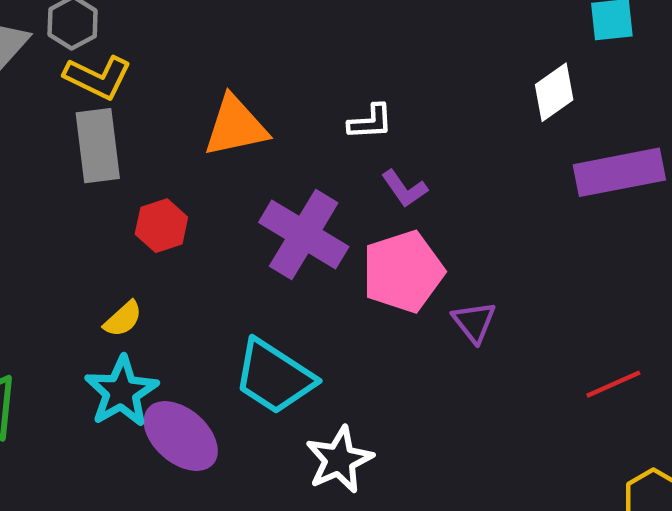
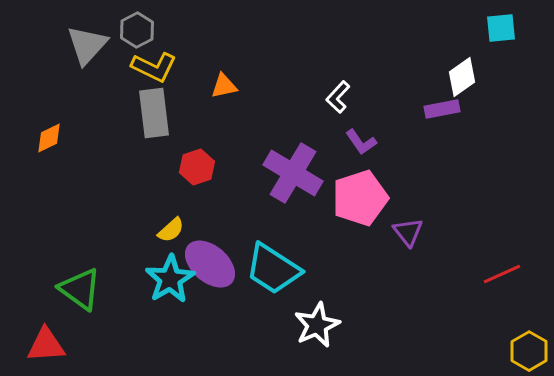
white L-shape: (370, 122) -> (338, 97), turned 136
orange triangle: (236, 126) -> (224, 86), moved, size x0.6
purple rectangle: (619, 172) -> (442, 109), moved, size x0.6
purple ellipse: (181, 436) -> (210, 264), moved

